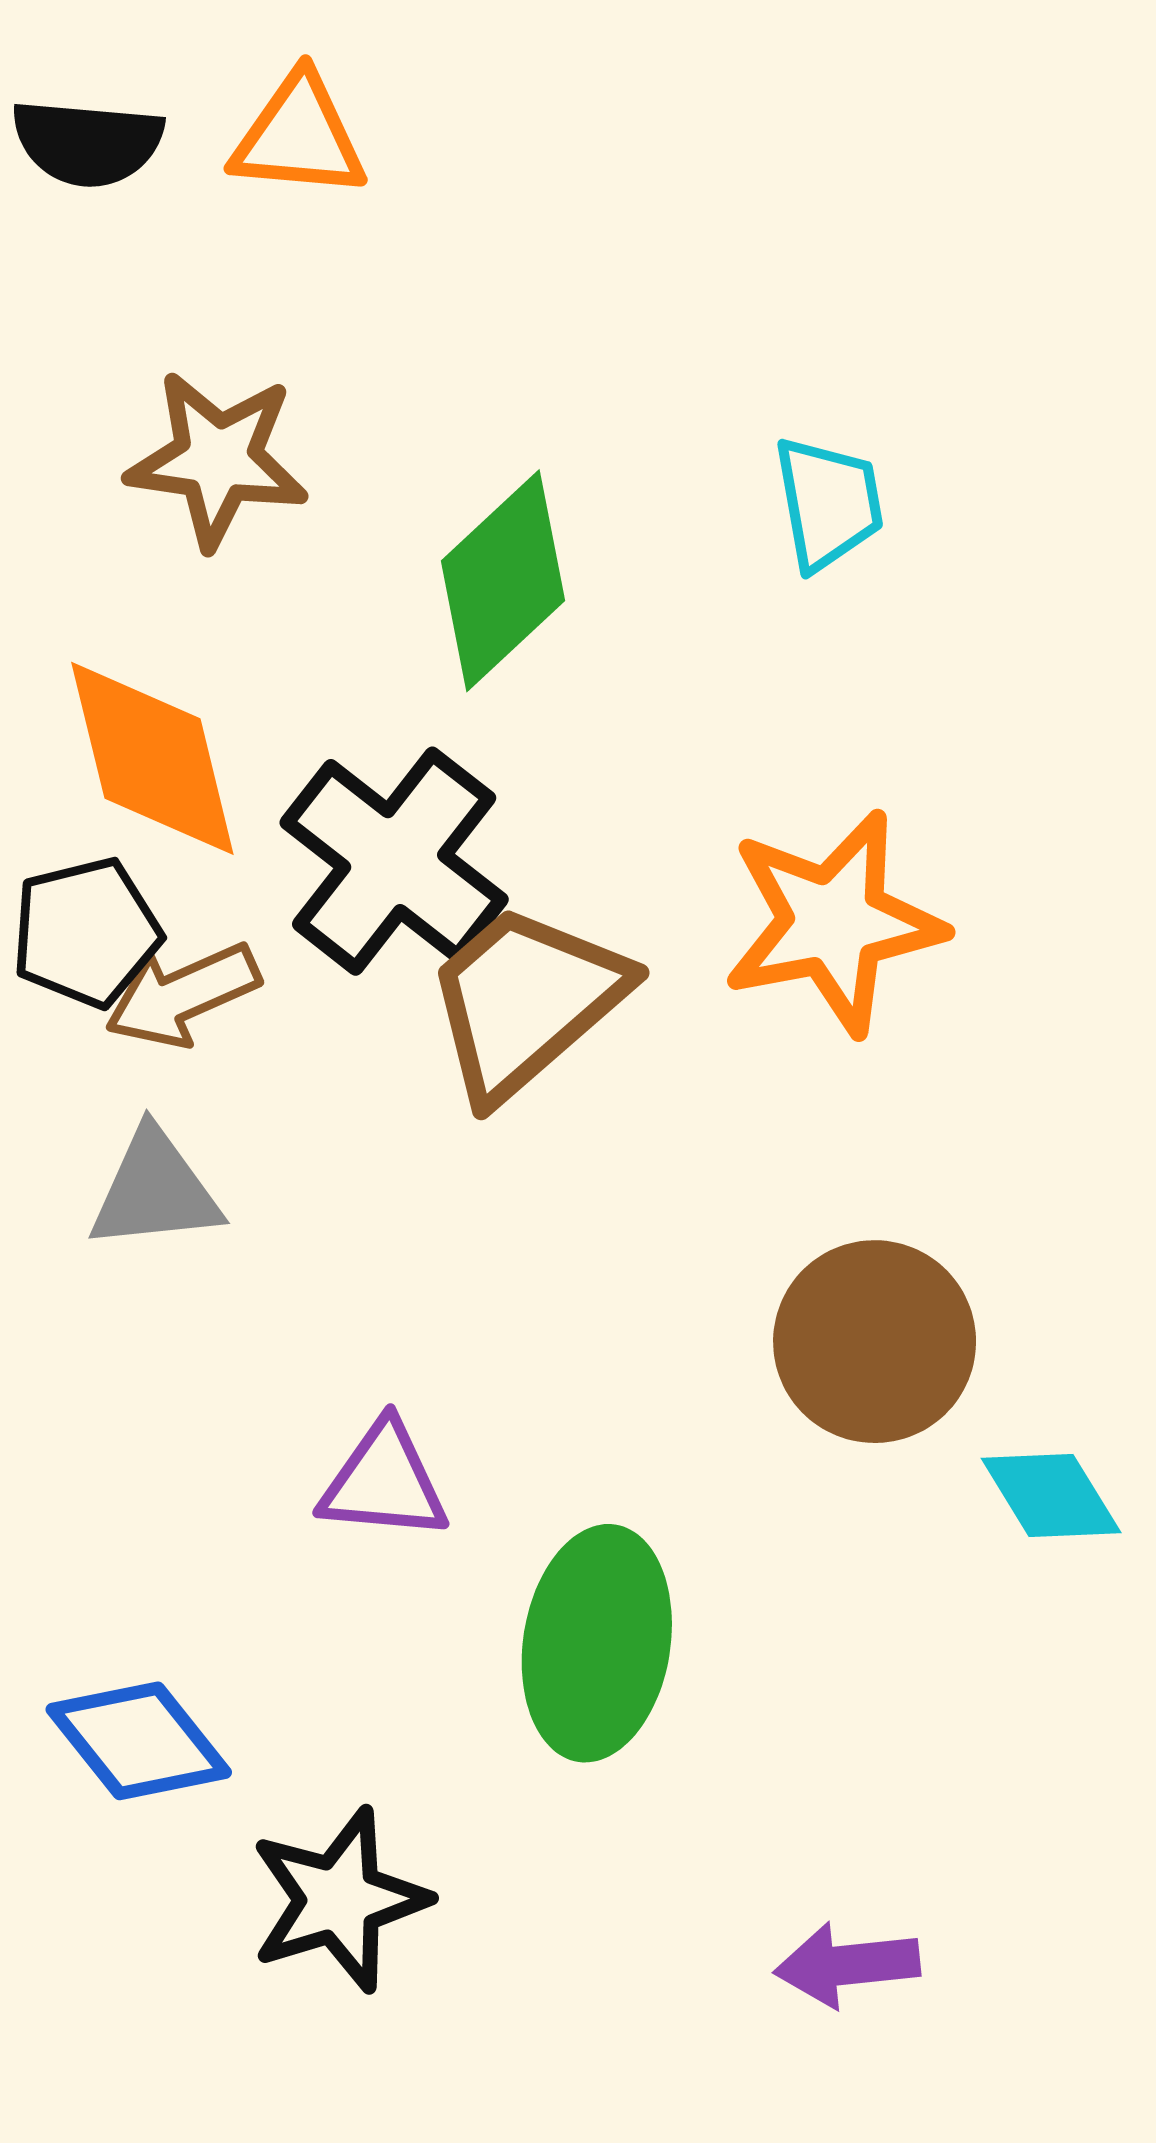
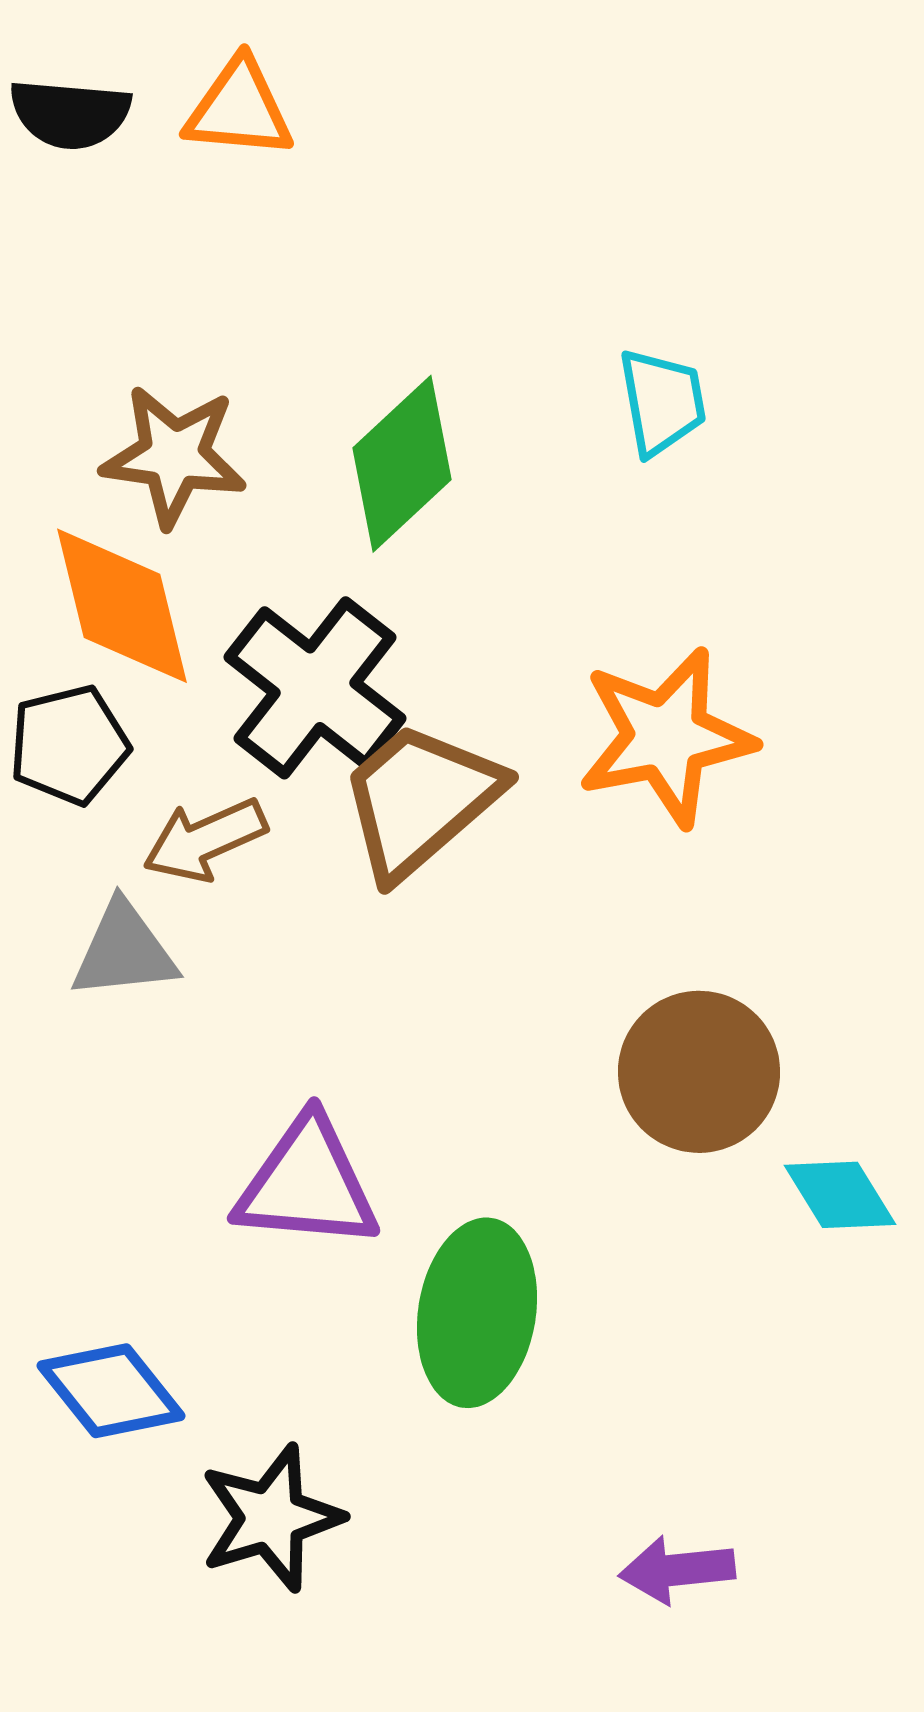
brown star: (218, 459) -> (174, 456), moved
brown arrow: (183, 995) -> (205, 840), moved
purple triangle: (384, 1482) -> (307, 1184), size x1.4

